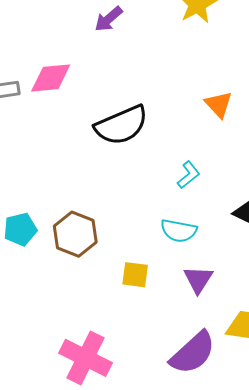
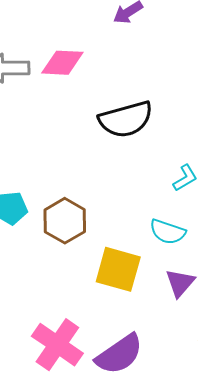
yellow square: (135, 275) -> (118, 269), size x1.6
purple semicircle: (193, 353) -> (119, 354), moved

